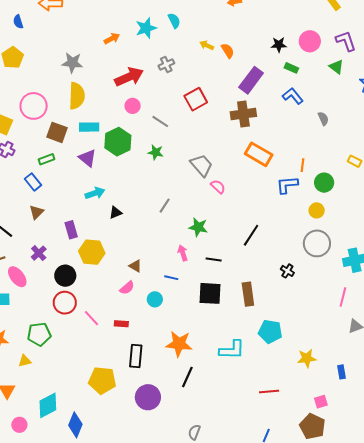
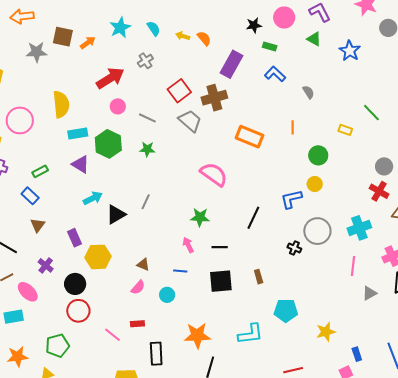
cyan semicircle: (174, 21) -> (154, 29), moved
gray star: (72, 63) -> (37, 52), moved
brown cross: (243, 114) -> (214, 98), moved
brown square: (57, 132) -> (63, 37), moved
gray trapezoid: (201, 165) -> (190, 121), moved
orange line: (302, 165) -> (293, 127), moved
blue L-shape: (287, 185) -> (291, 199), moved
pink semicircle: (218, 187) -> (214, 174), size x1.8
gray line: (165, 206) -> (146, 202), moved
black triangle: (115, 213) -> (116, 214), size x1.5
gray circle: (317, 243) -> (317, 231), moved
brown rectangle: (248, 294) -> (259, 277), size x0.6
pink line: (91, 318) -> (113, 335), moved
blue rectangle: (341, 372) -> (357, 354), moved

